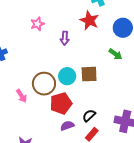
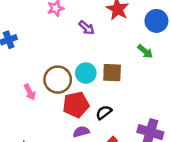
purple arrow: (65, 38) -> (87, 28), turned -56
black semicircle: (89, 115) -> (104, 112), moved

